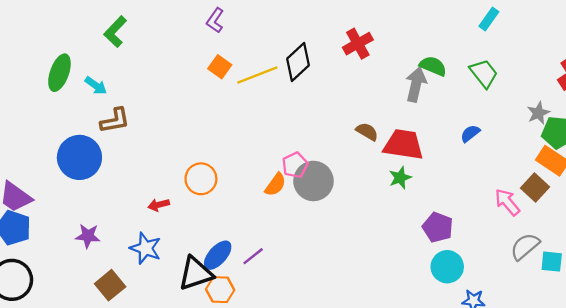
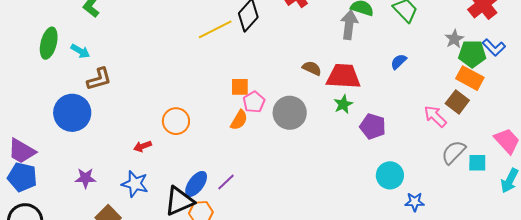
orange square: (220, 67) -> (240, 87), moved, turned -30
gray circle: (313, 181) -> (290, 113), moved
purple pentagon: (438, 227) -> (373, 126), moved

